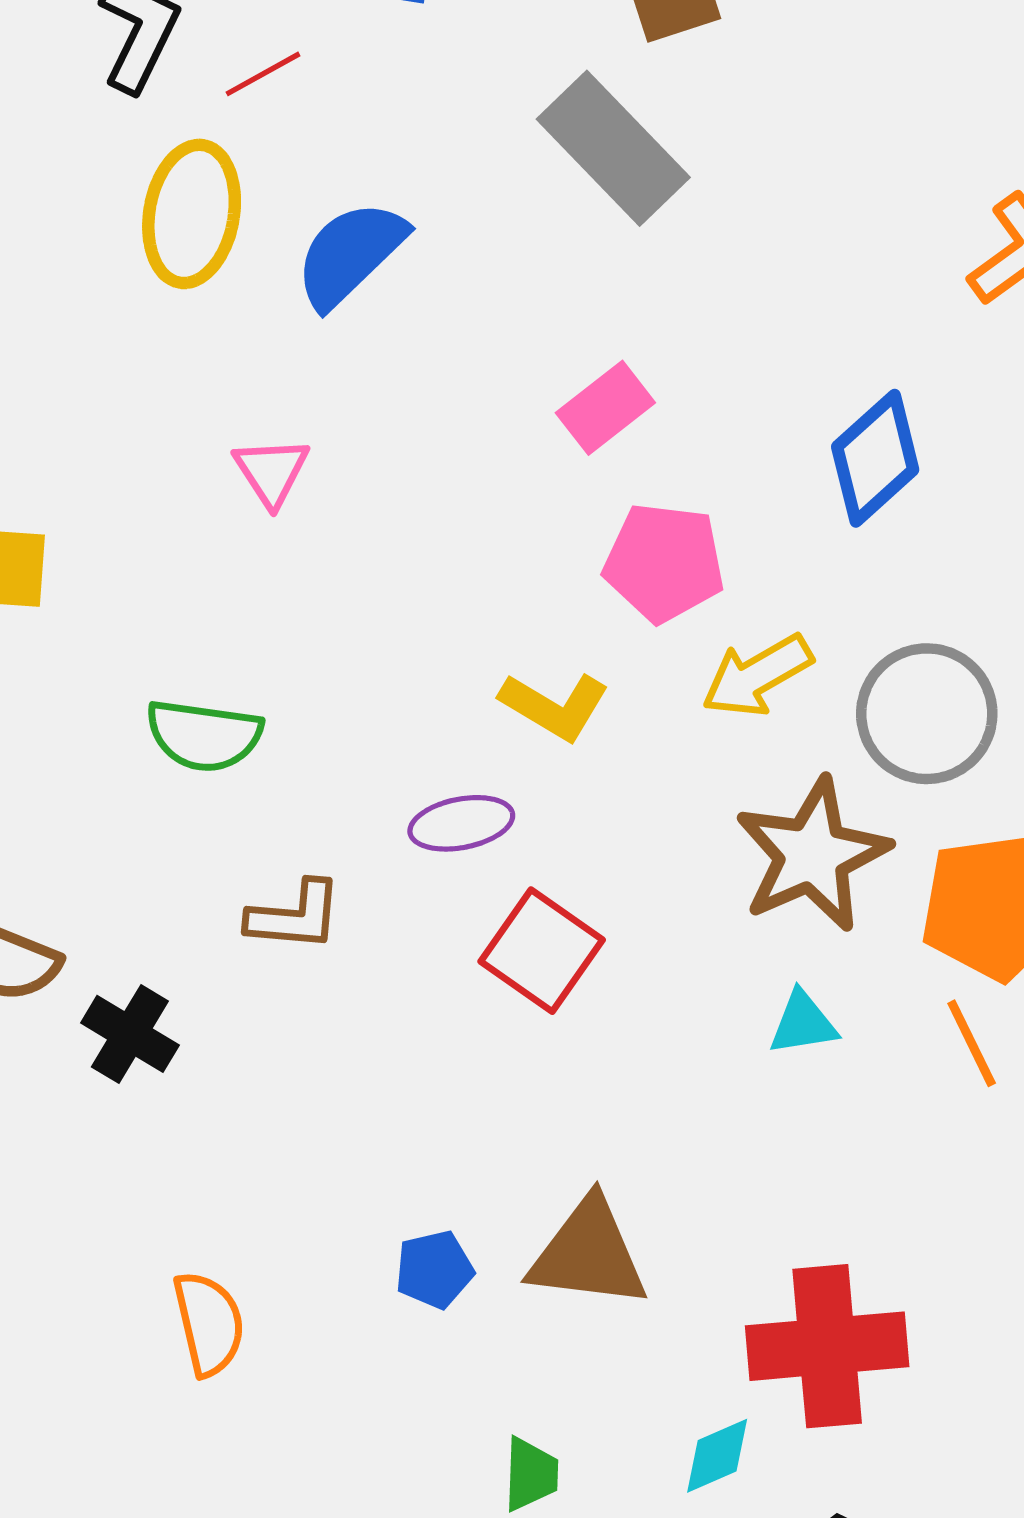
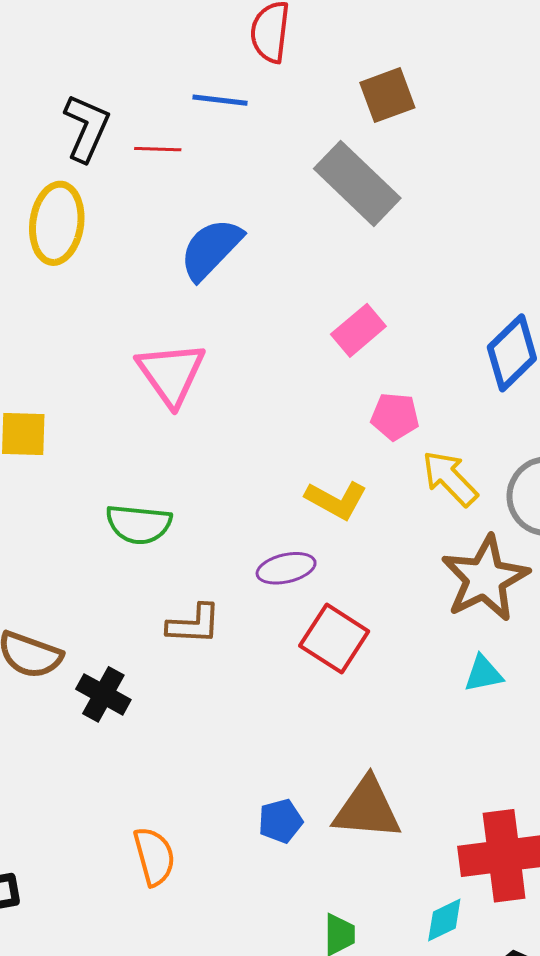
red line: (263, 74) -> (158, 149), turned 33
yellow ellipse: (192, 214) -> (57, 223), moved
pink triangle: (271, 472) -> (171, 374), size x1.6
pink pentagon: (664, 562) -> (395, 416), size x0.7
yellow arrow: (757, 676) -> (450, 478), turned 78

